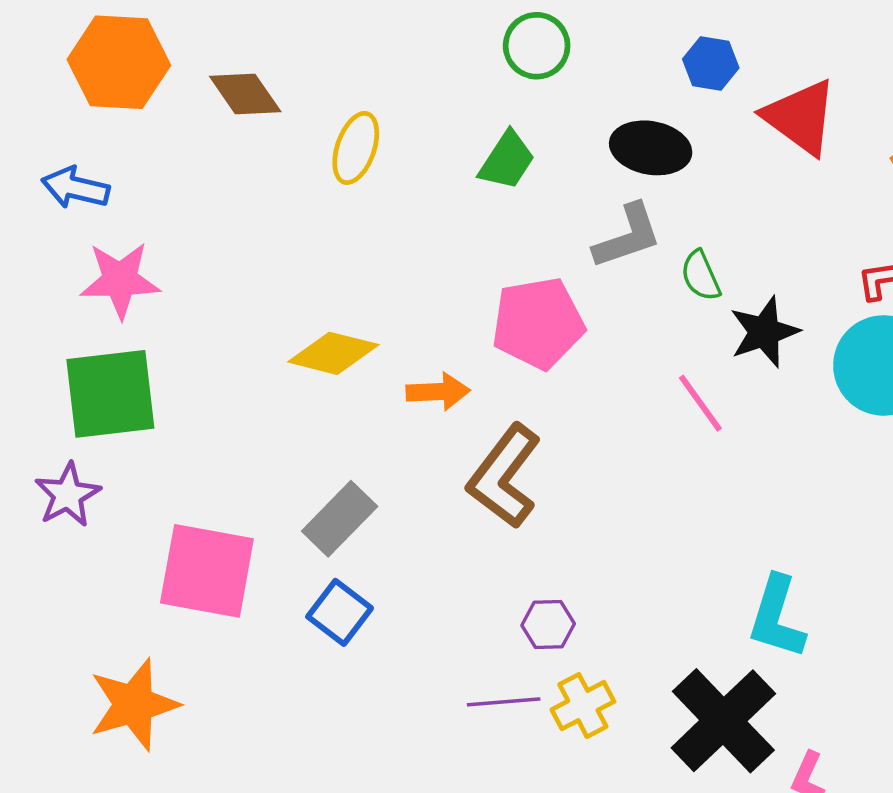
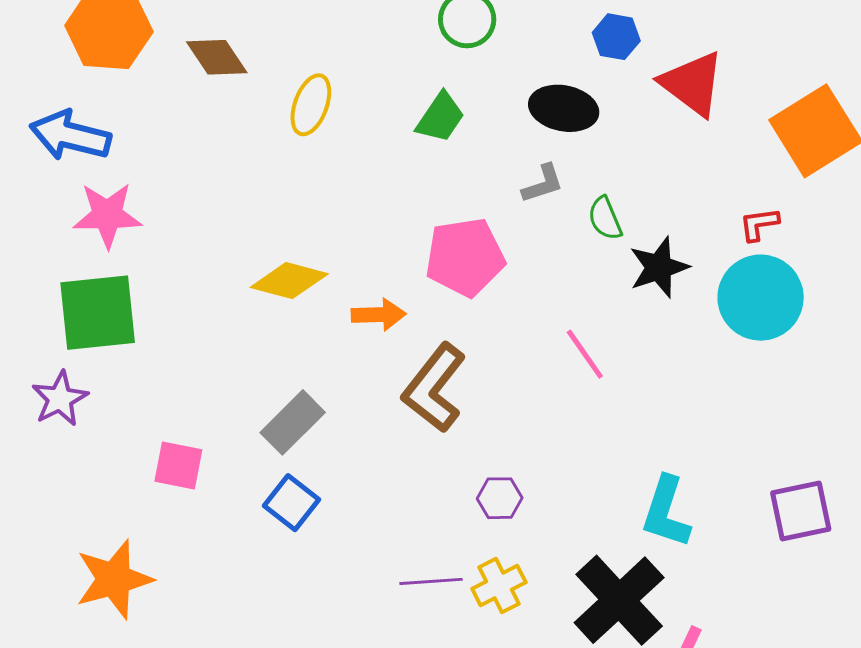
blue arrow: (76, 188) -> (70, 136), size x1.4
gray L-shape: (628, 236) -> (543, 184), size x0.7
pink line: (700, 403) -> (585, 354), moved
pink square: (207, 571) -> (178, 465), size x0.6
purple hexagon: (548, 625) -> (500, 498), moved

